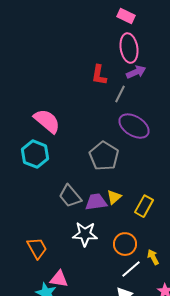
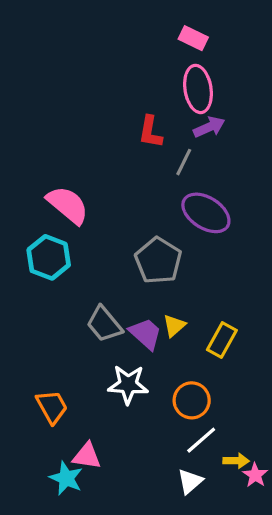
purple trapezoid: (96, 202) -> (146, 334), turned 50
yellow arrow: (153, 257) -> (236, 461), moved, turned 119

